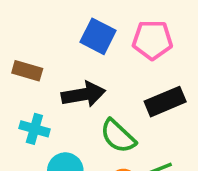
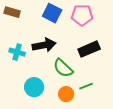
brown rectangle: (27, 71) -> (12, 12), moved
cyan cross: (34, 129) -> (17, 52), moved

